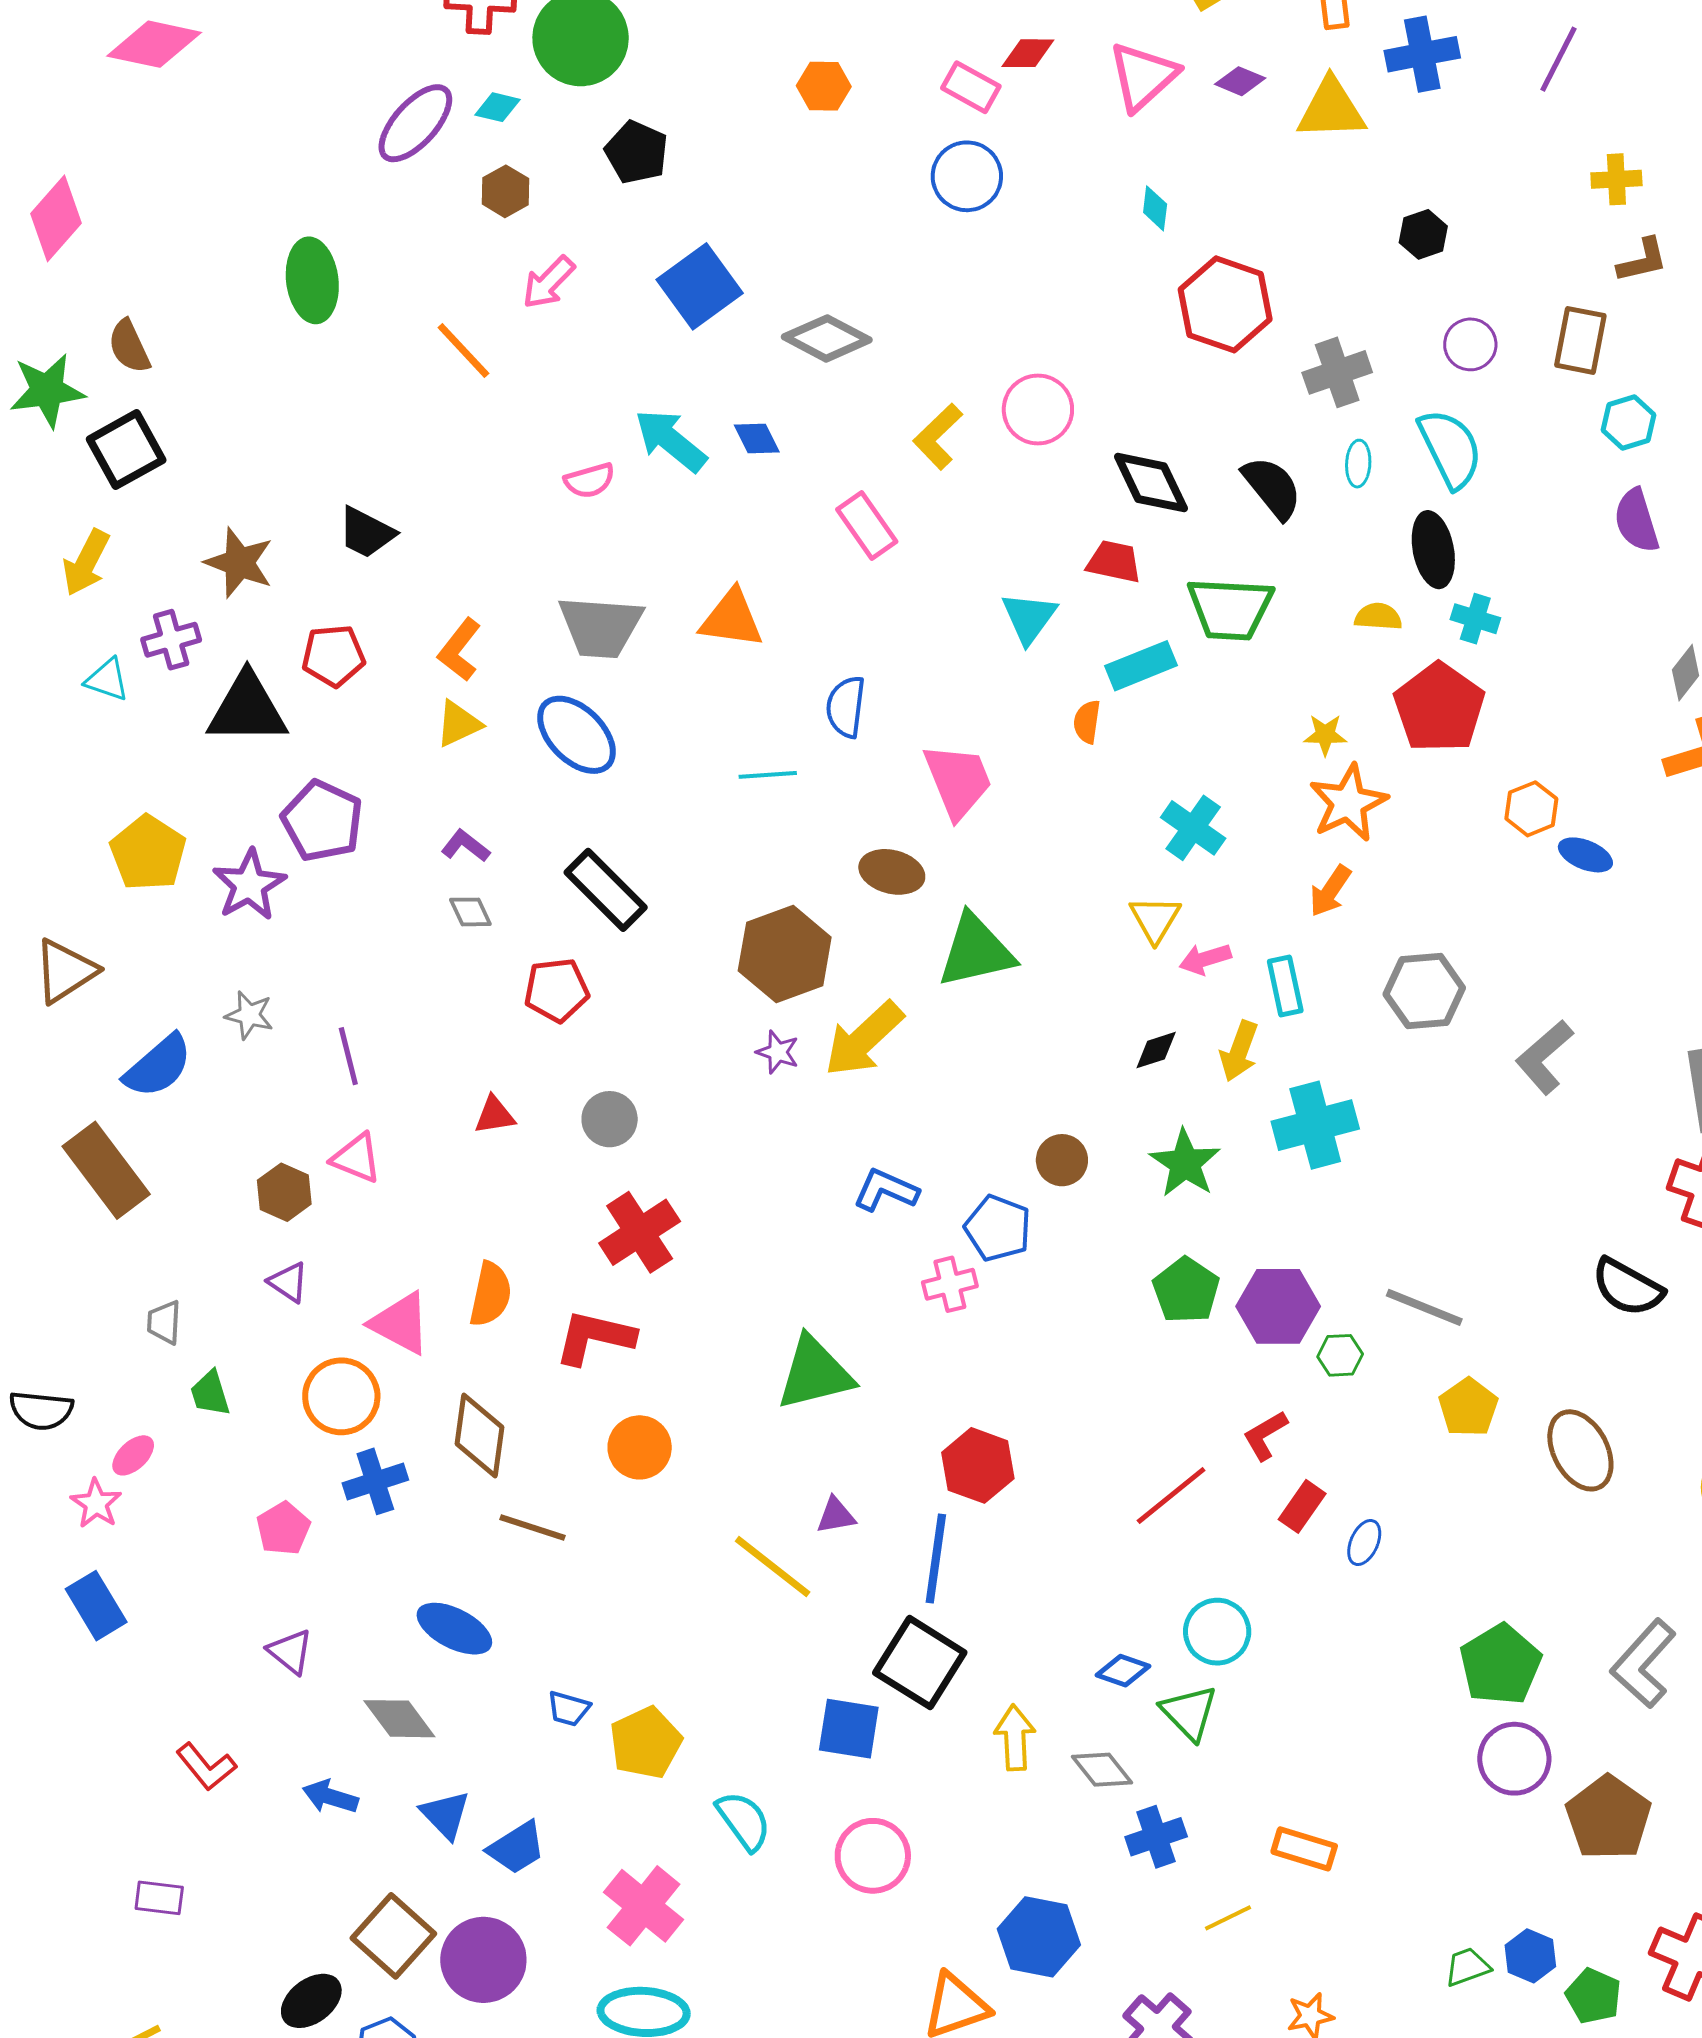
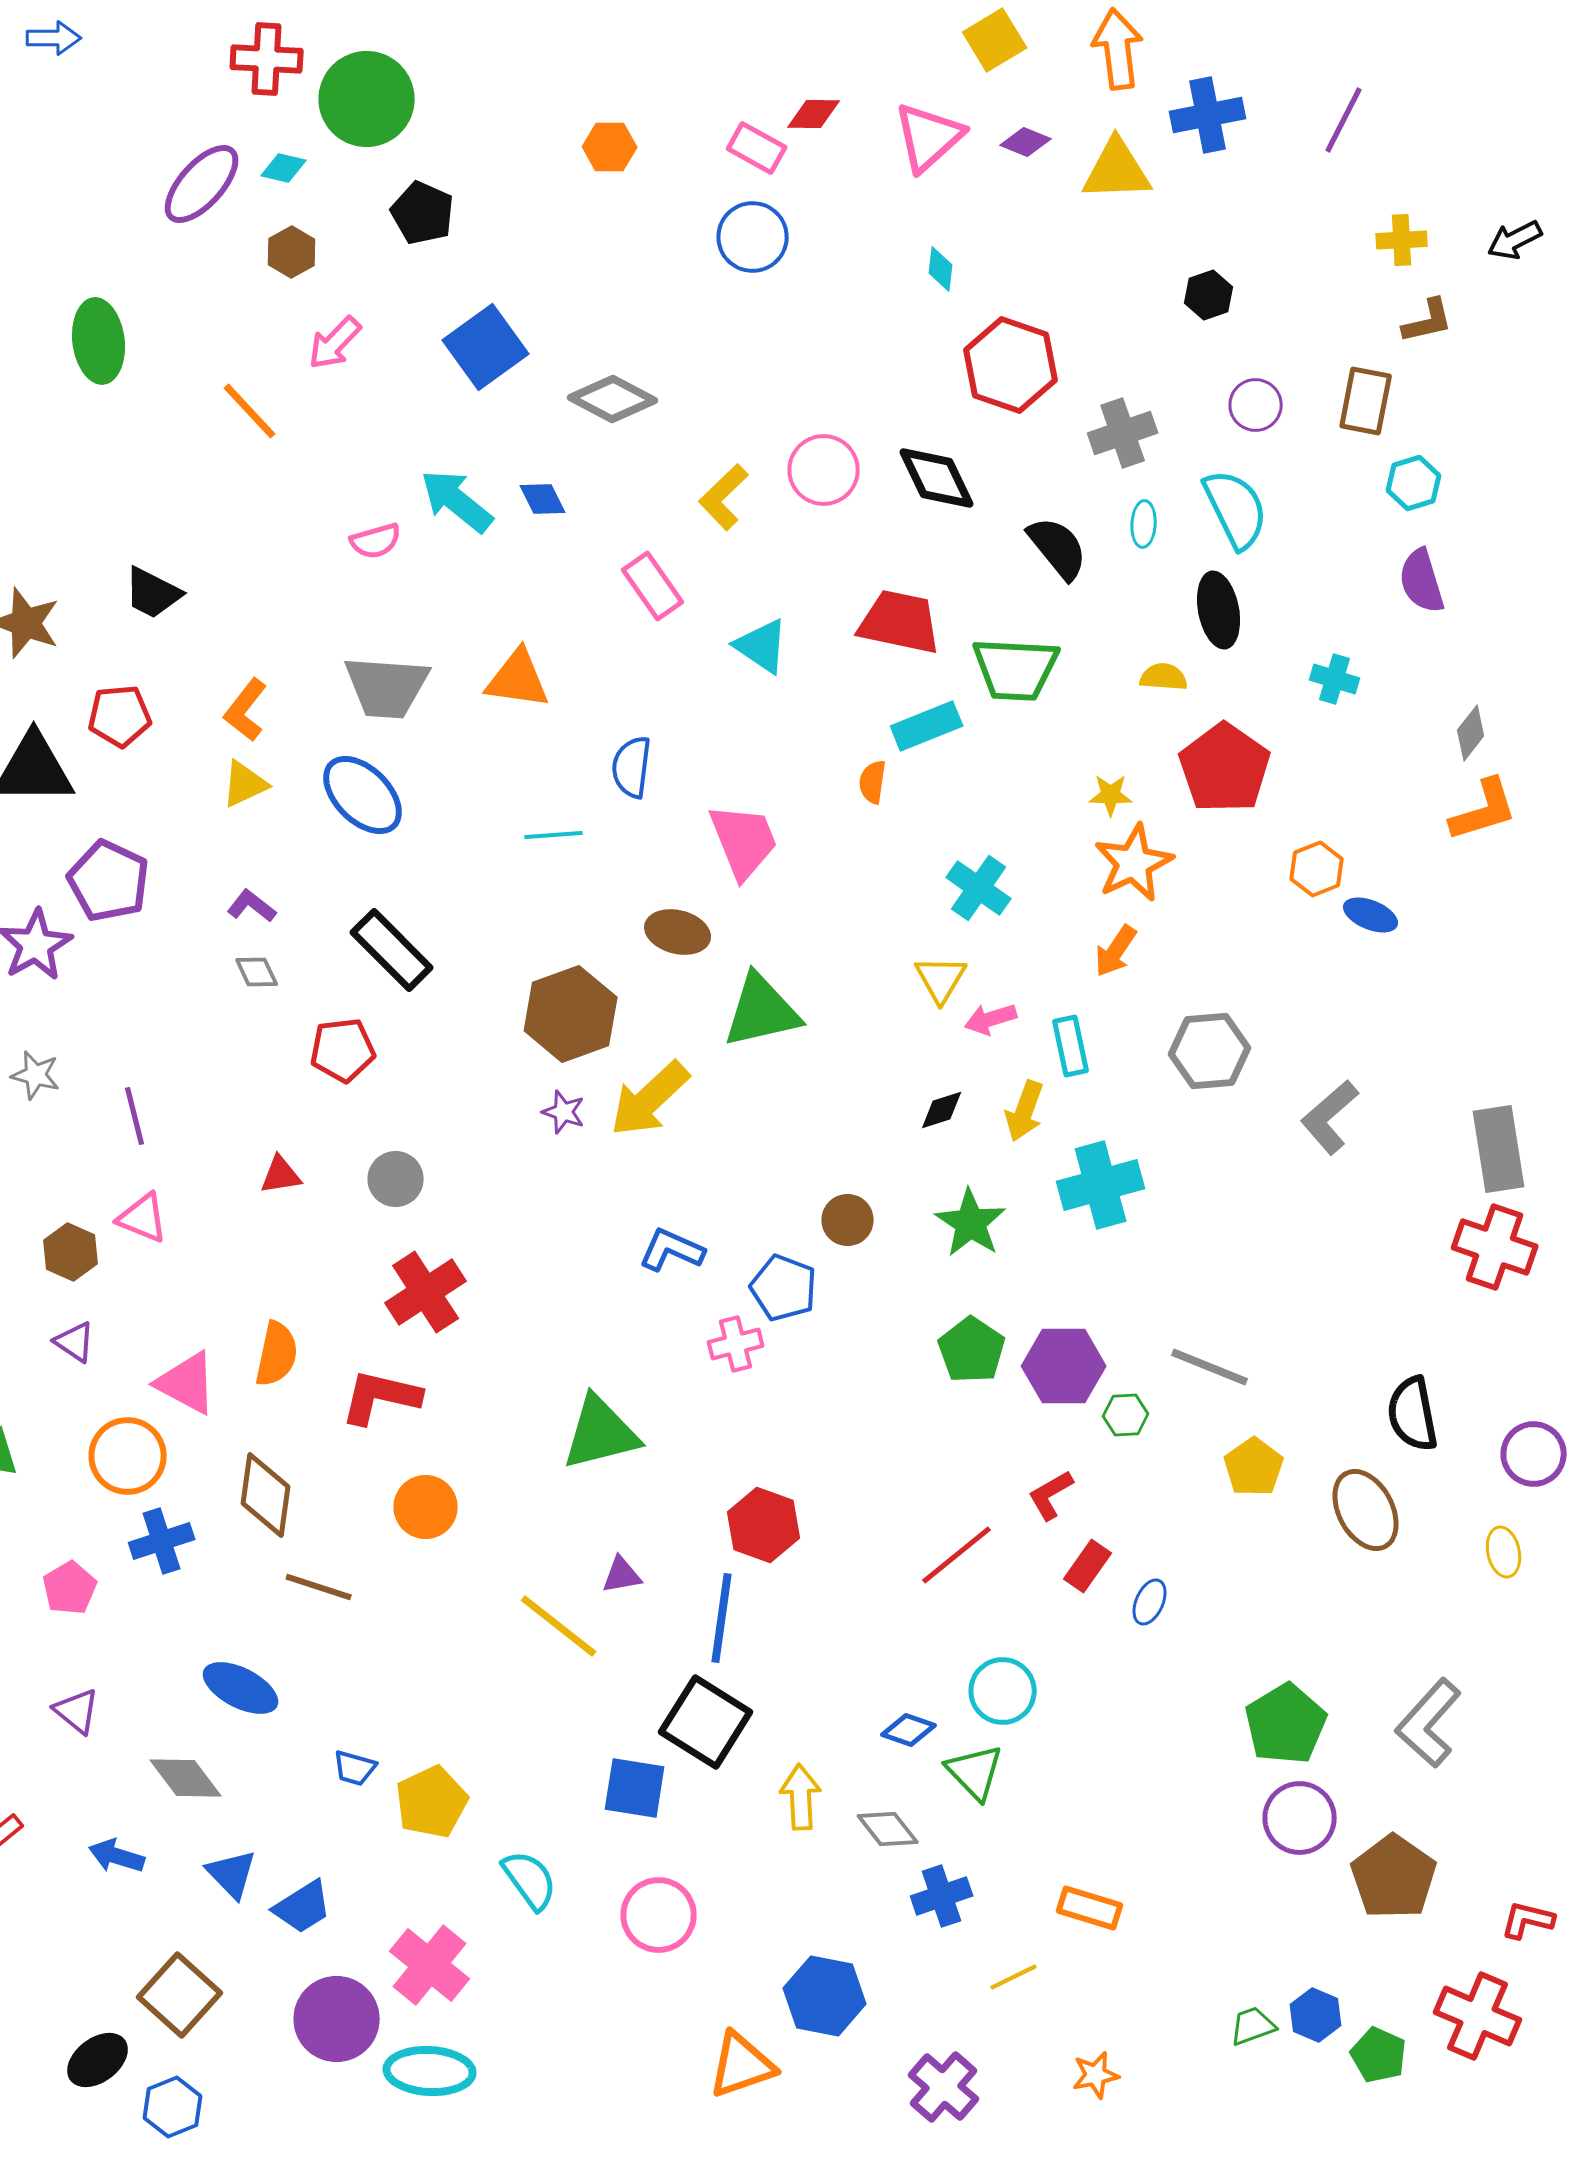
black diamond: (1151, 483) -> (937, 478), moved
red trapezoid: (1114, 562) -> (900, 622), size x1.5
cyan triangle: (1029, 618) -> (762, 646), moved, turned -32
cyan cross: (1475, 619) -> (1335, 679), moved
black semicircle: (1627, 1287) -> (1413, 1414), moved, turned 50
purple circle: (483, 1960) -> (337, 2019), moved

